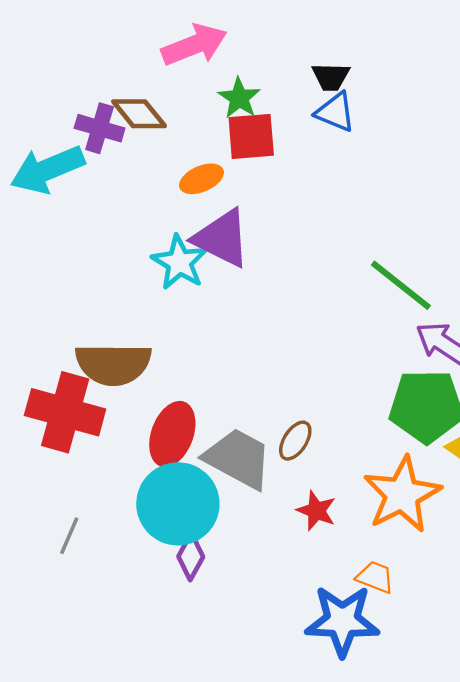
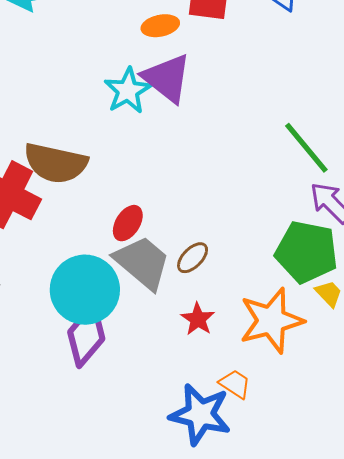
red ellipse: (172, 434) -> (128, 223), moved, size x0.7
purple diamond: (191, 557) -> (86, 335), size x1.6

